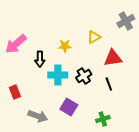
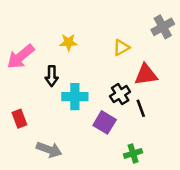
yellow star: (65, 46) -> (68, 42), moved
black cross: (84, 76) -> (120, 94), moved
purple square: (69, 107) -> (105, 122), moved

